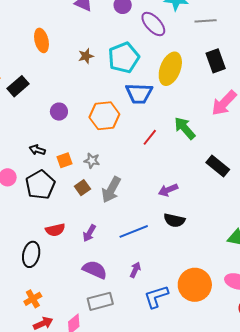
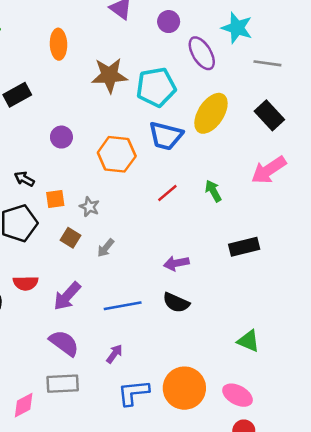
brown star: (86, 56) -> (109, 75), size x1.8
black rectangle: (216, 61) -> (269, 115), turned -35
green arrow: (185, 128) -> (213, 191), size x0.7
black rectangle: (218, 166) -> (244, 247), turned -65
brown square: (82, 188) -> (70, 238), turned -35
gray arrow: (111, 190) -> (106, 248), size x0.6
purple arrow: (89, 233) -> (67, 296), size x1.4

